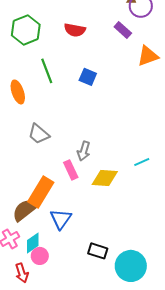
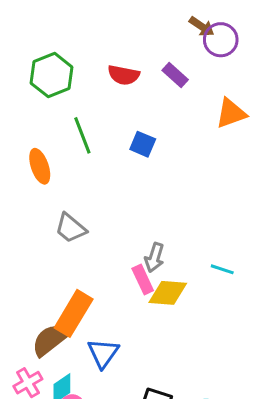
purple rectangle: (123, 30) -> (175, 75), moved
gray arrow: (84, 151) -> (155, 258), moved
cyan line: (142, 162) -> (222, 269), turned 42
pink rectangle: (71, 170) -> (143, 280), moved

